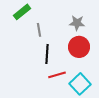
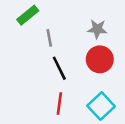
black line: (47, 54) -> (59, 68), turned -30
red line: (57, 75) -> (59, 104), moved, turned -66

